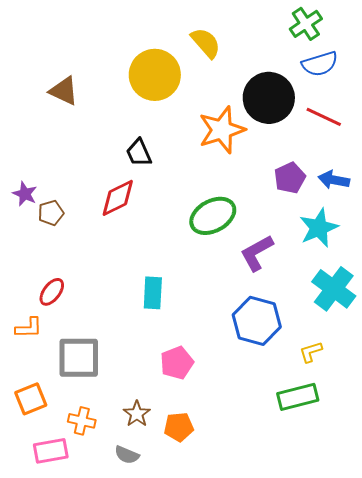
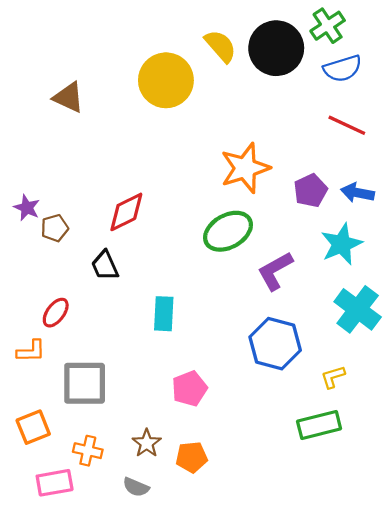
black circle: (269, 98) -> (276, 48), moved
orange star: (222, 130) -> (245, 168), moved
black trapezoid: (139, 153) -> (105, 265), moved

